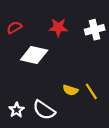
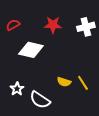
white star: (16, 110) -> (17, 89), moved

